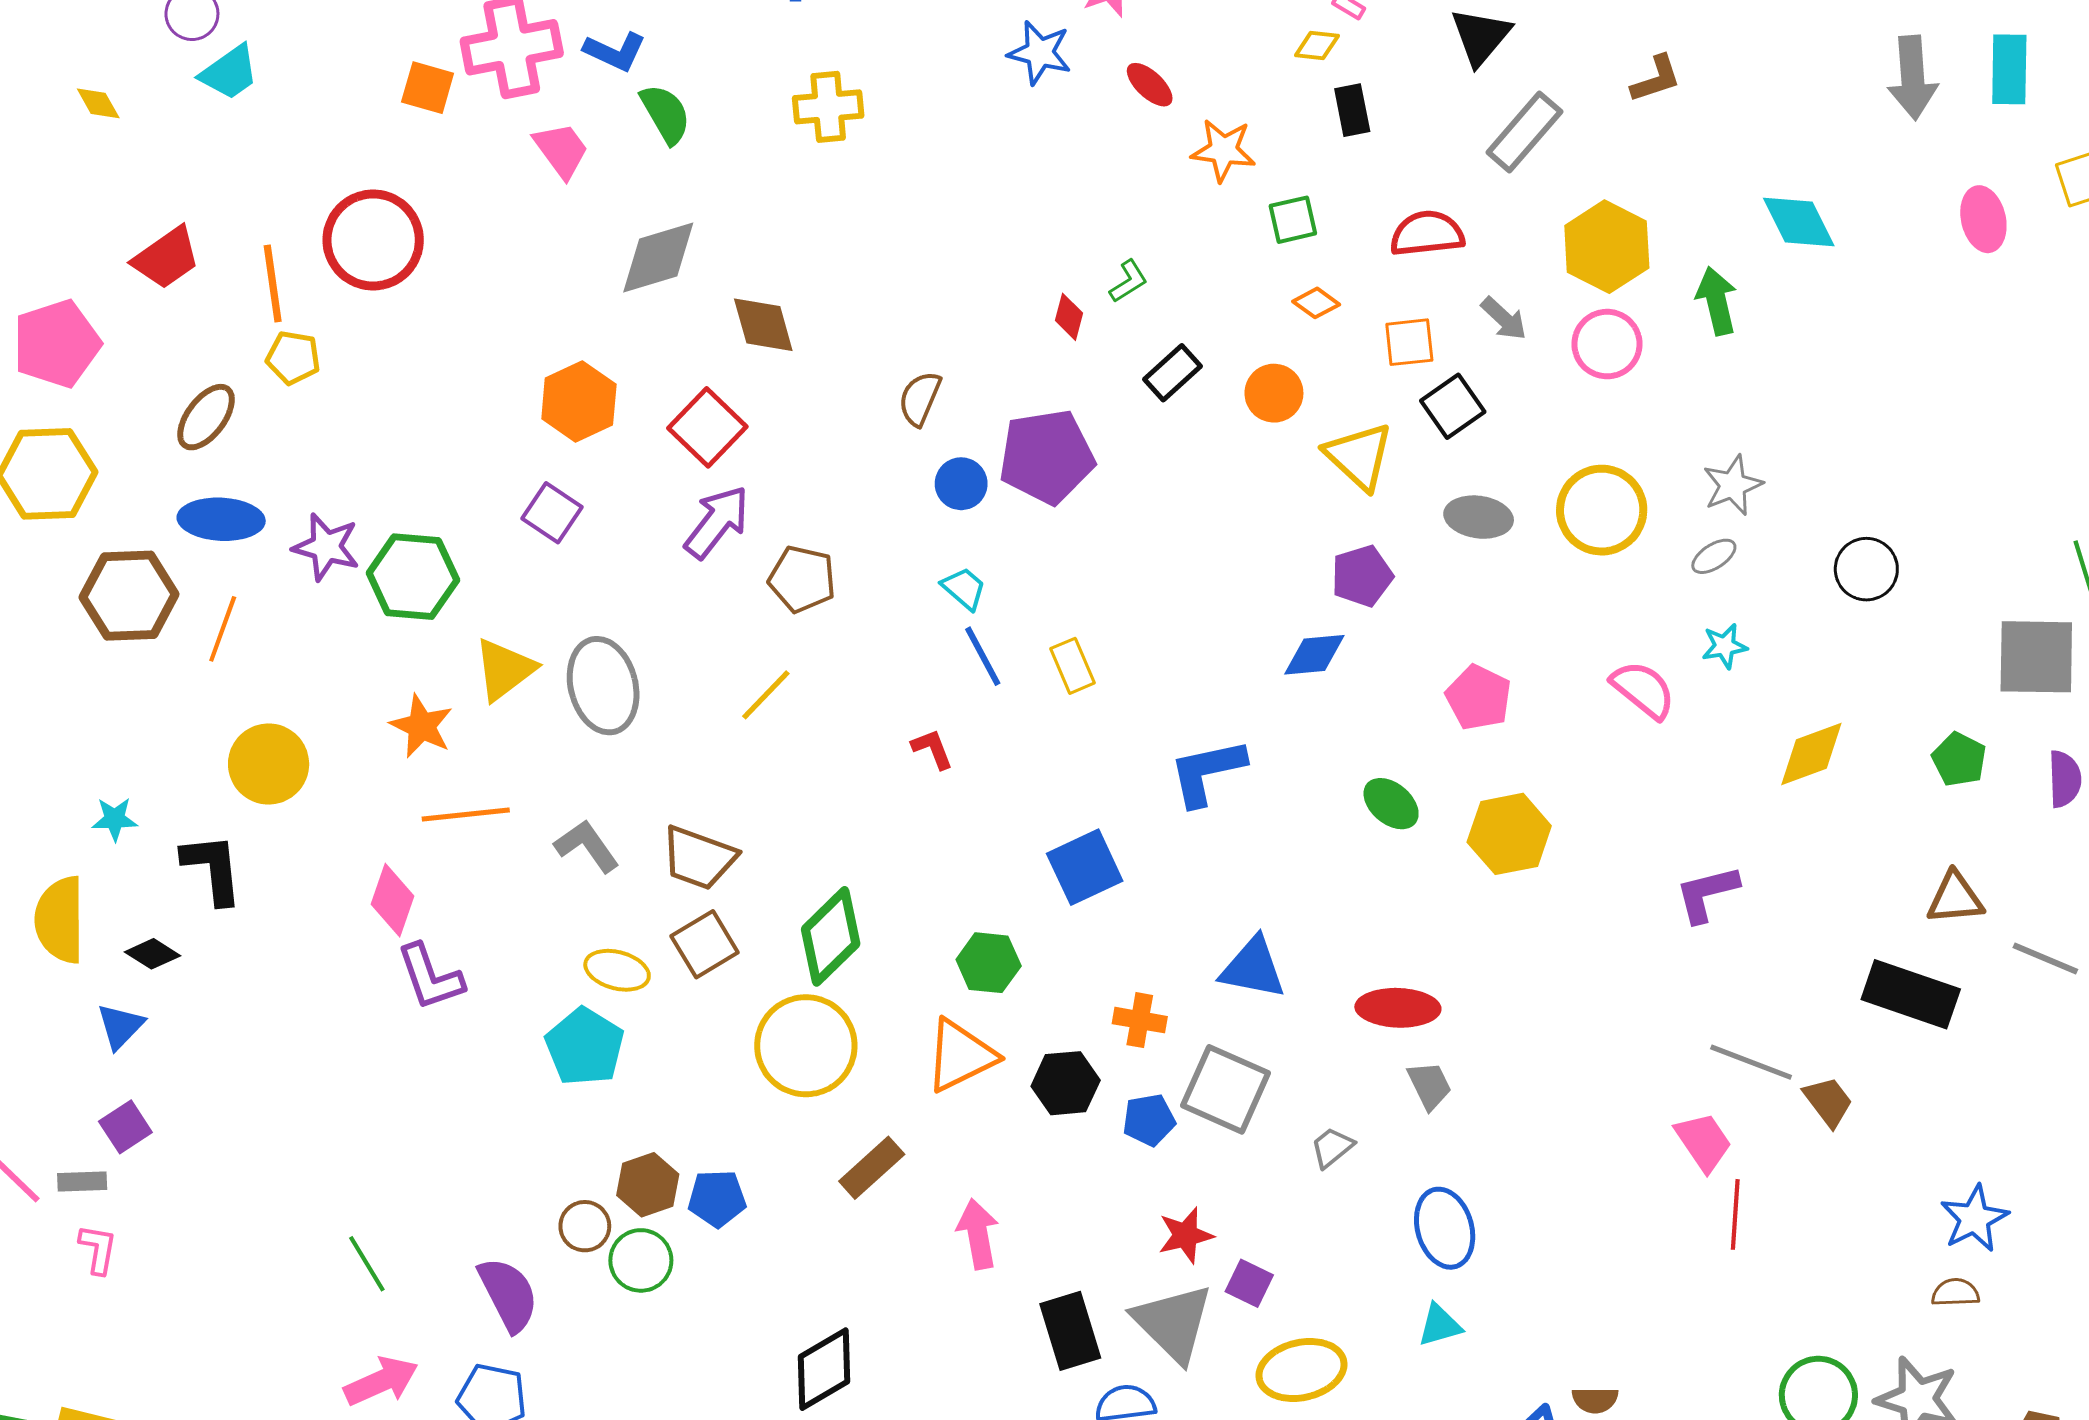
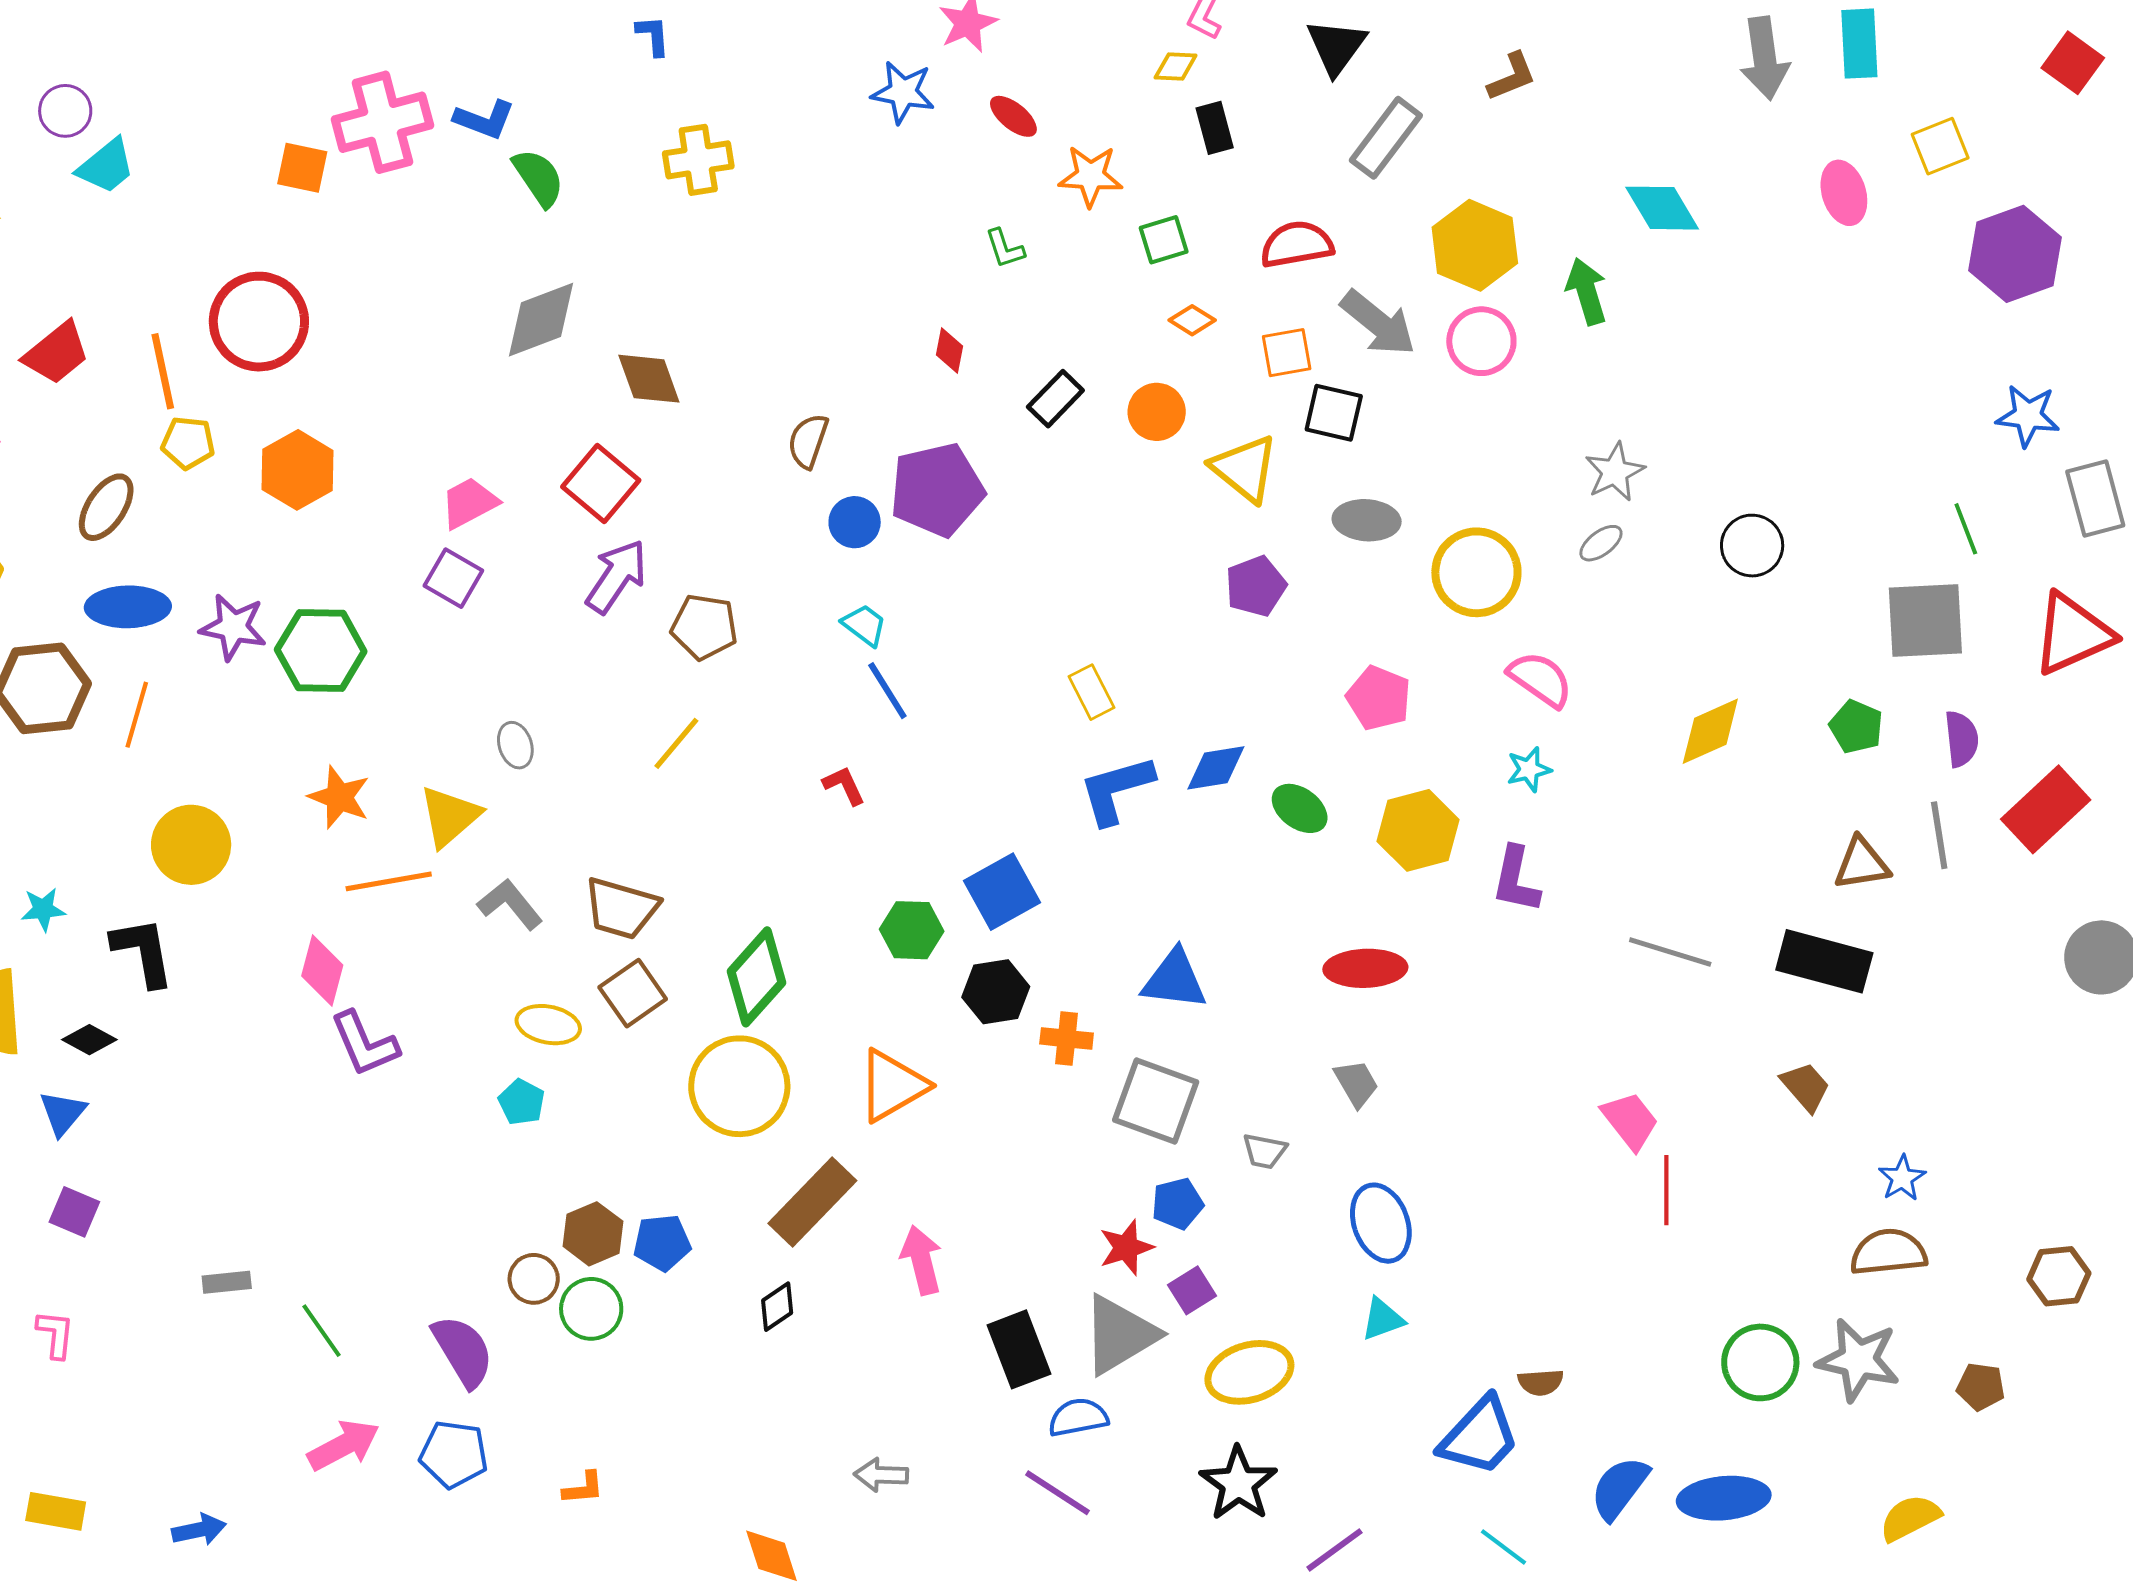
pink trapezoid: (561, 150) -> (469, 503), moved, turned -78
green L-shape: (1129, 281) -> (1005, 249), moved, turned 108
gray arrow: (1504, 319) -> (1378, 323), size x1.6
orange hexagon: (579, 402) -> (298, 470), moved
black square: (1453, 406) -> (1334, 413), turned -38
yellow circle: (1602, 510) -> (1476, 572), moved
cyan star: (1725, 646) -> (1529, 769), moved
blue diamond: (1314, 655) -> (1216, 768), moved
yellow rectangle: (1073, 666) -> (1092, 692), moved
yellow triangle: (505, 669) -> (450, 816), moved
gray ellipse: (603, 686) -> (515, 745), size x0.5
purple L-shape: (1707, 894) -> (1516, 880), moved, turned -60
gray line: (2045, 958) -> (1939, 835), moved, turned 62
green hexagon: (989, 963) -> (912, 930), moved
red ellipse: (1398, 1008) -> (1365, 968), moved
cyan pentagon: (585, 1047) -> (522, 1102), size x0.6
gray line: (1751, 1062) -> (1670, 952), moved
black hexagon: (1066, 1083) -> (996, 992), moved
brown trapezoid: (1828, 1102) -> (1806, 1087), moved
blue pentagon: (1149, 1120) -> (1177, 1204), moved
purple square: (125, 1127) -> (74, 1212), turned -30
gray trapezoid: (1332, 1147) -> (1265, 1151), turned -126
brown rectangle: (872, 1168) -> (812, 1202), size x1.4
gray rectangle: (82, 1181) -> (227, 1282), moved
blue star: (1974, 1218) -> (1902, 1178), size x0.7
purple square: (1249, 1283) -> (1192, 1290), turned 36
brown semicircle: (1955, 1293) -> (1888, 1252), size x1.6
gray triangle: (1173, 1323) -> (1120, 1335), turned 48
black diamond: (824, 1369) -> (777, 1307), moved, size x0.6

